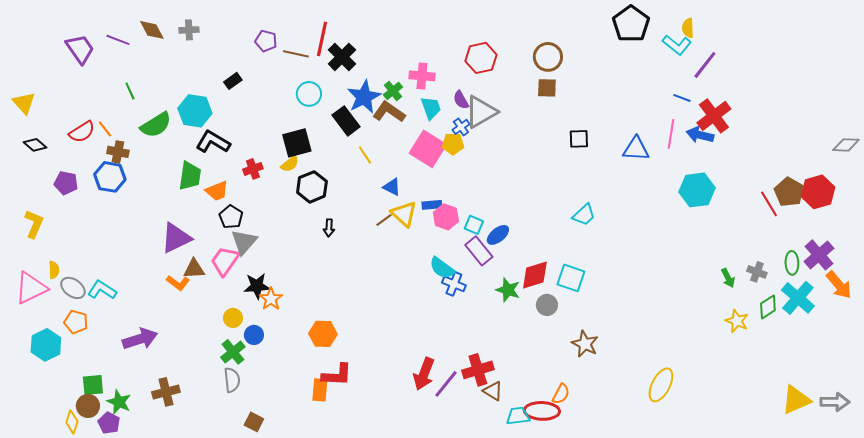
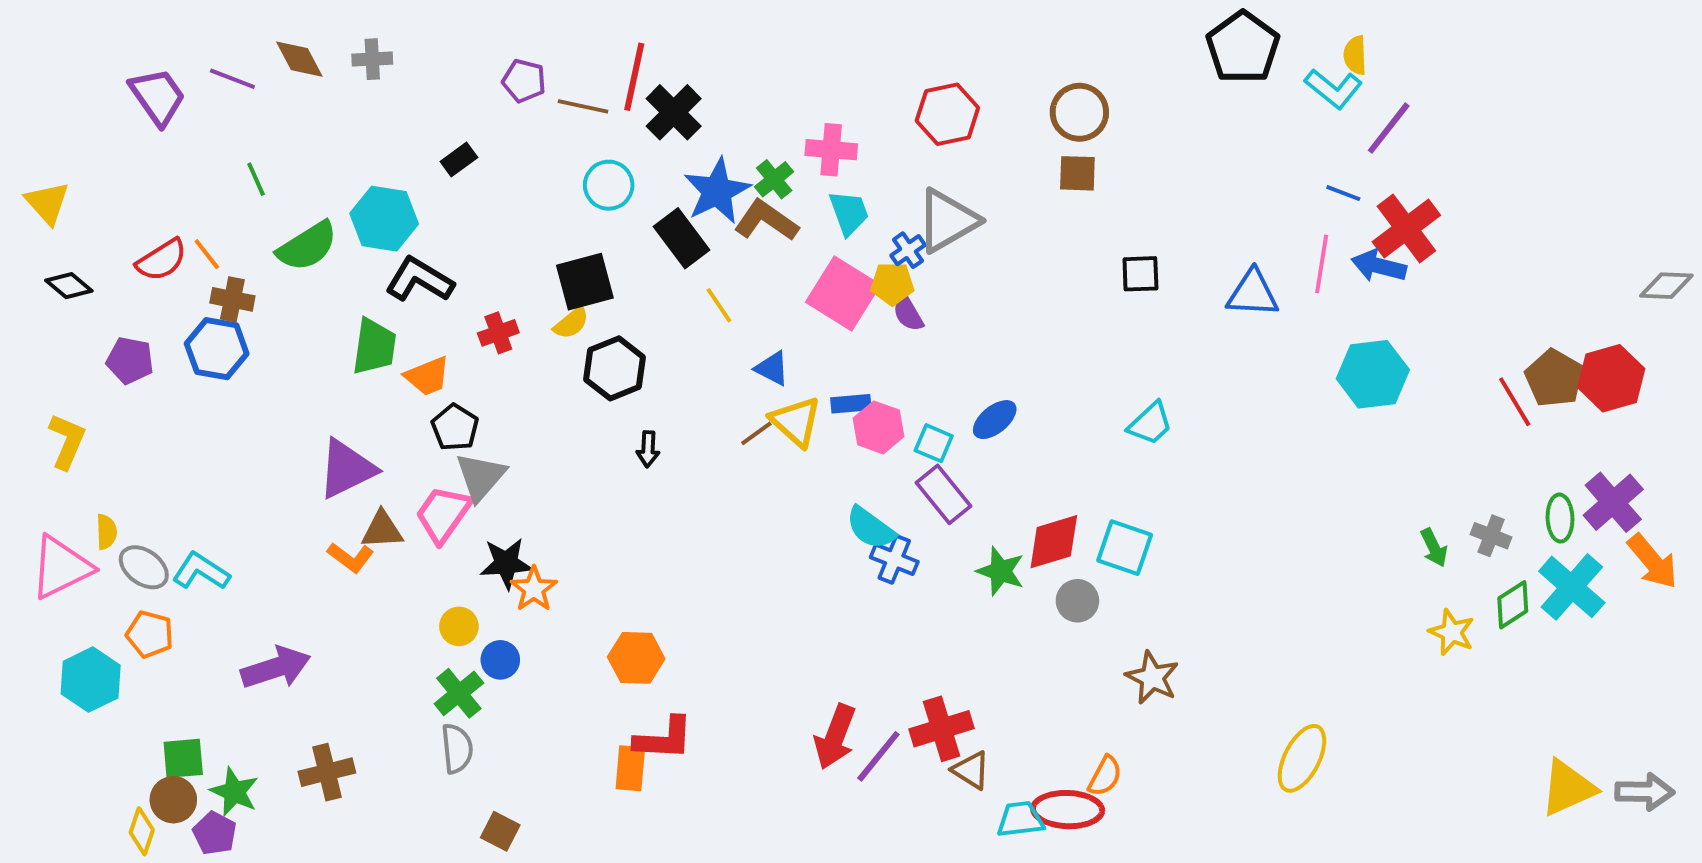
purple semicircle: (461, 100) -> (908, 313), moved
blue ellipse: (498, 235) -> (995, 420), moved

